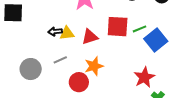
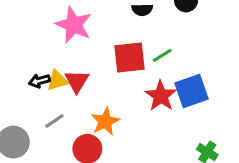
red triangle: (90, 37) -> (77, 81), moved, turned -30
blue square: (156, 40) -> (192, 91), moved, turned 30
red star: (144, 77) -> (161, 96), moved

